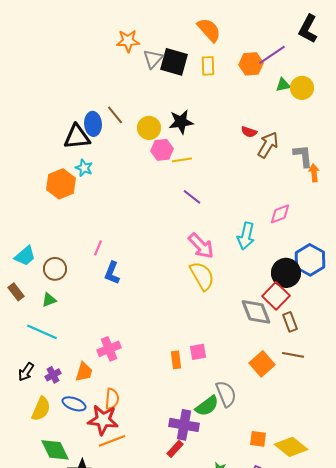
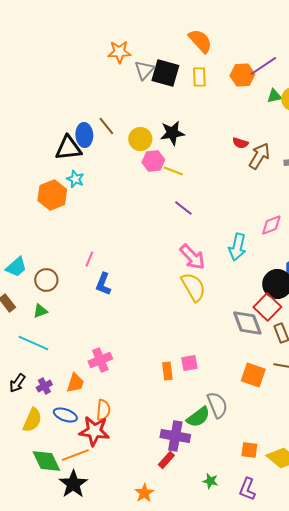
yellow line: (182, 160) -> (173, 171), turned 30
orange square: (262, 364) -> (253, 375), turned -30
orange line: (112, 441) -> (75, 455), moved

